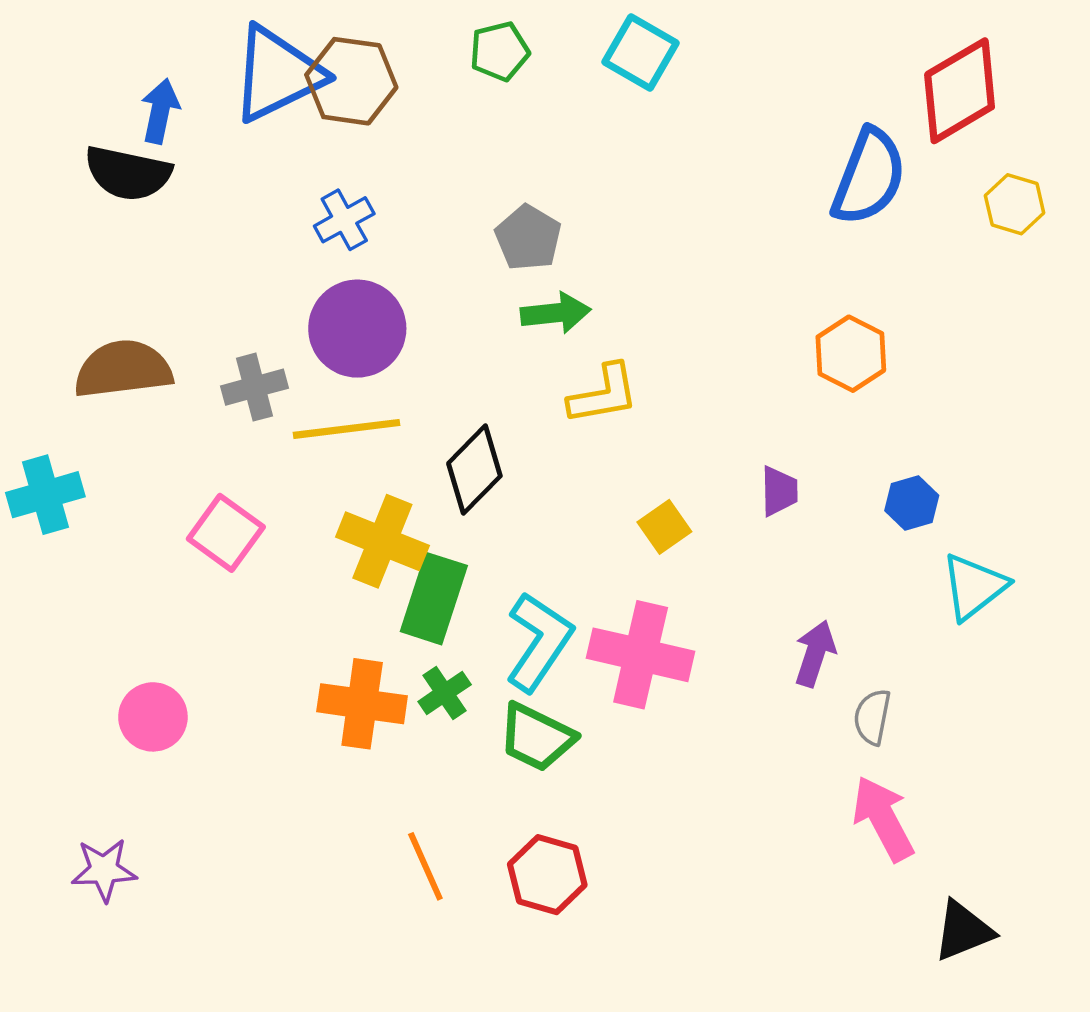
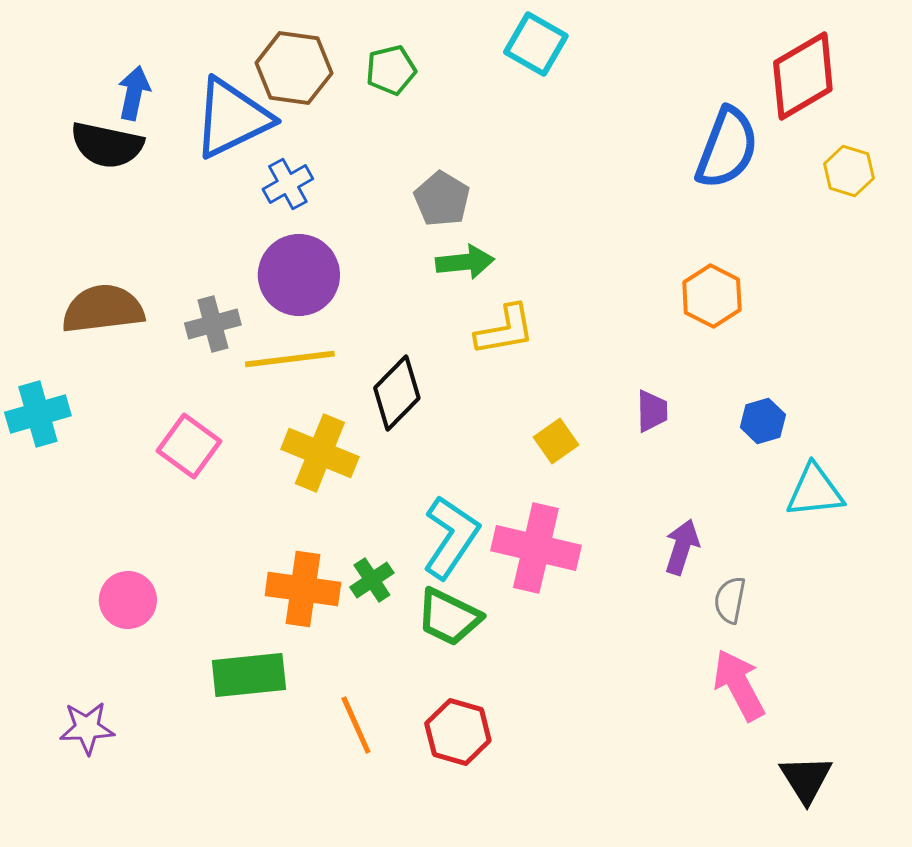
green pentagon: (500, 51) -> (391, 70), moved
blue triangle: (277, 74) -> (232, 118), moved
cyan triangle: (974, 587) -> (815, 491), turned 32
green rectangle: (434, 599) -> (249, 675), moved, turned 66
black triangle: (963, 931) -> (806, 779), turned -40

